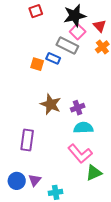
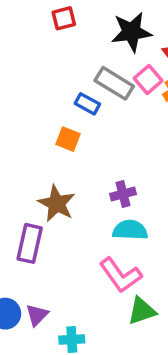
pink square: (78, 32) -> (148, 80), moved
orange square: (37, 64) -> (68, 139), moved
brown star: (51, 104) -> (57, 203), moved

